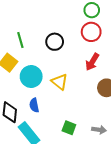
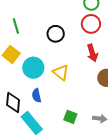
green line: (20, 40) -> (16, 26), moved
red arrow: (92, 62) -> (92, 53), turned -48

